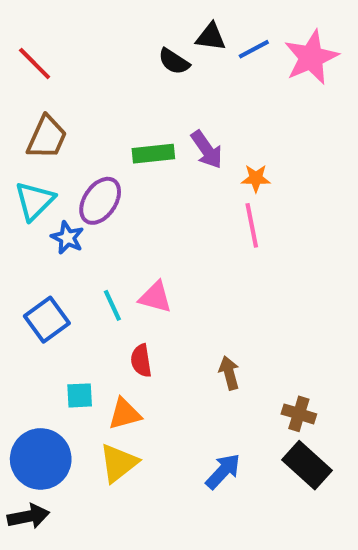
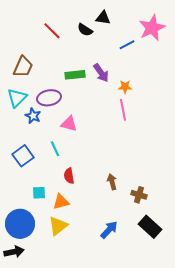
blue line: (254, 49) -> (127, 45), moved
red line: (35, 64) -> (52, 31), moved
purple ellipse: (100, 201) -> (49, 98), turned 45
pink triangle: (155, 297) -> (69, 124), moved
brown cross: (299, 414) -> (139, 195), moved

